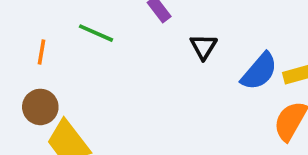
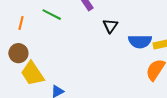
blue semicircle: (259, 71) -> (140, 41), turned 45

